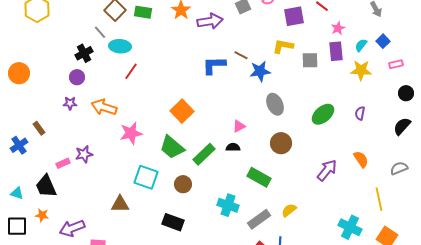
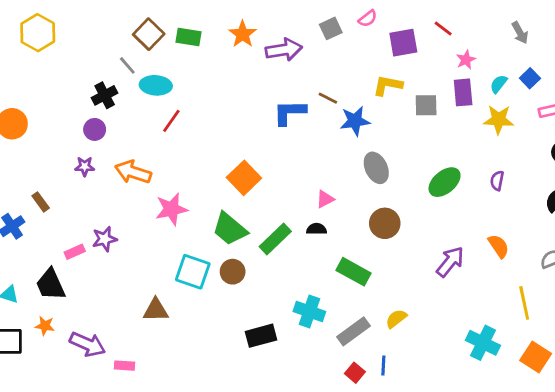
brown circle: (183, 184) -> (233, 272), moved
black rectangle: (173, 222) -> (261, 336), moved, turned -35
purple arrow: (72, 228) -> (87, 344), turned -135

